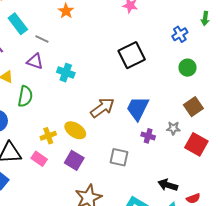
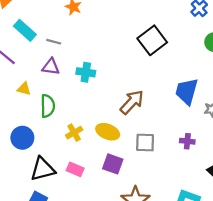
blue trapezoid: (138, 108) -> (187, 91), moved
yellow cross: (48, 136) -> (74, 133), moved
purple cross: (148, 136) -> (187, 141), moved
gray square: (119, 157) -> (145, 143), moved

